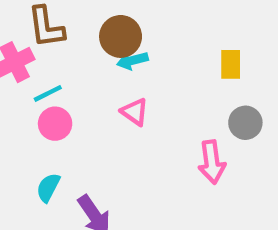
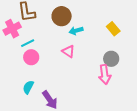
cyan arrow: (132, 60) -> (76, 31), moved
yellow rectangle: (231, 64) -> (113, 29), turned -40
gray circle: (245, 123) -> (111, 59), moved

